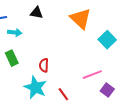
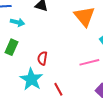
green rectangle: (12, 58) -> (11, 47), turned 42
pink line: (92, 75) -> (89, 62), moved

